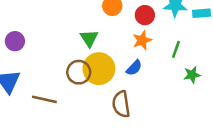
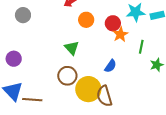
orange star: (142, 40) -> (120, 34), moved
yellow circle: (99, 69) -> (88, 89), moved
brown line: (44, 99) -> (32, 100), moved

